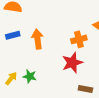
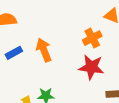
red star: (72, 63) -> (91, 67), turned -30

